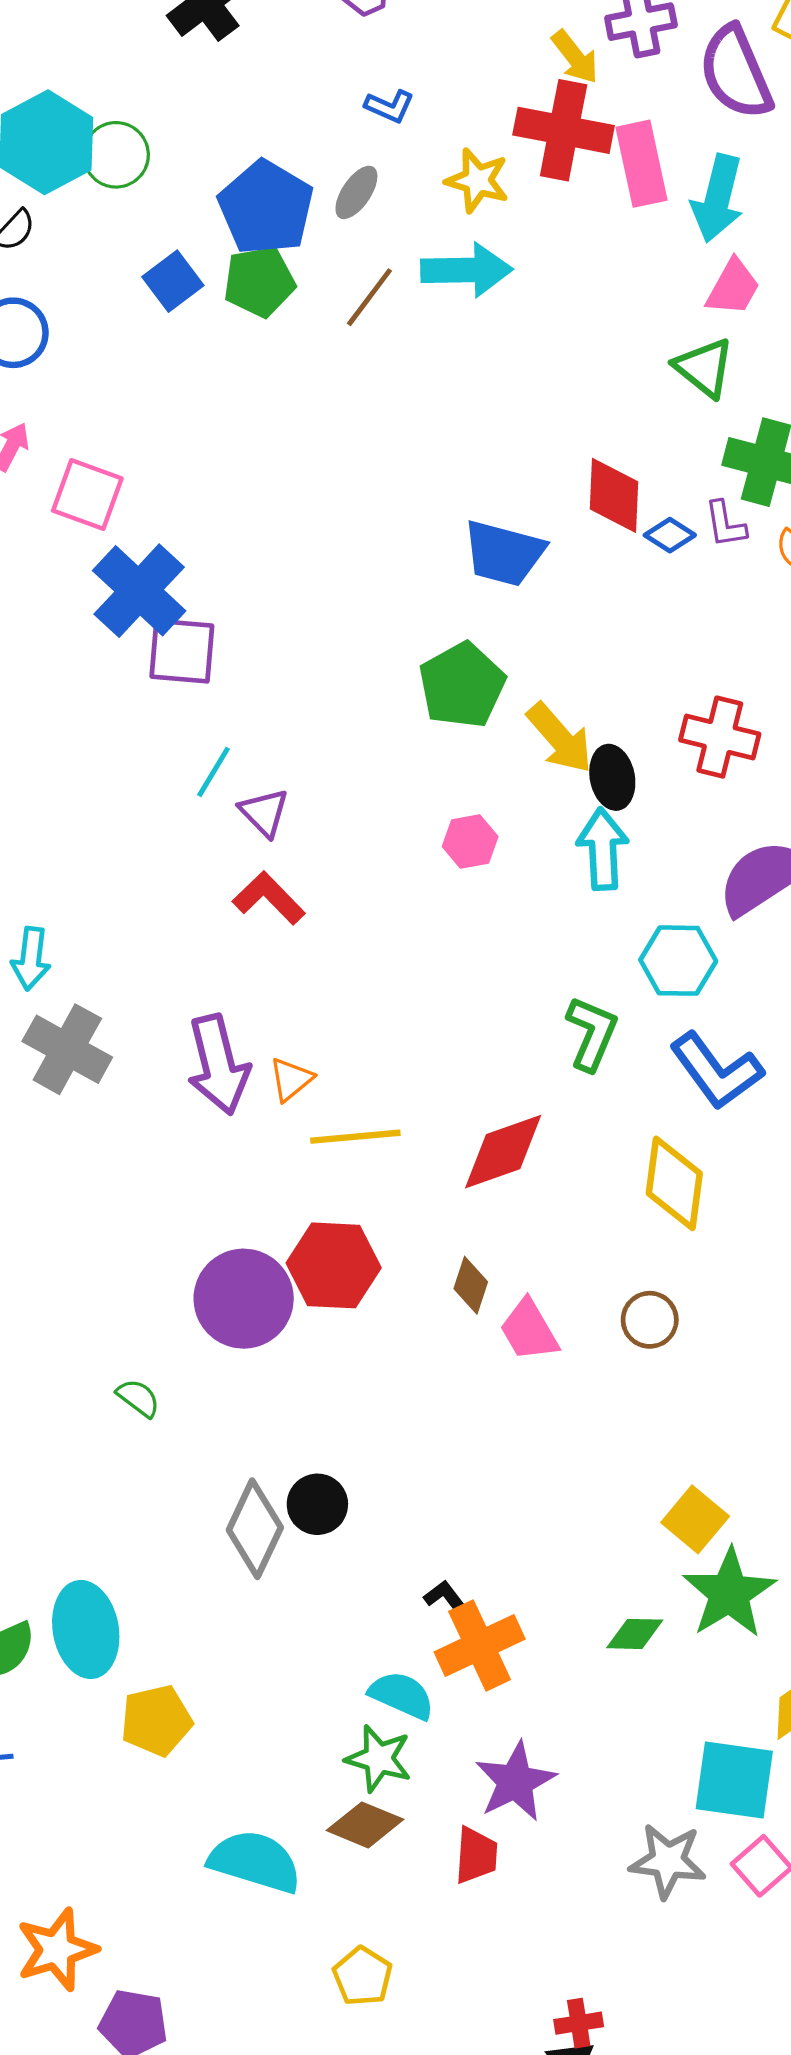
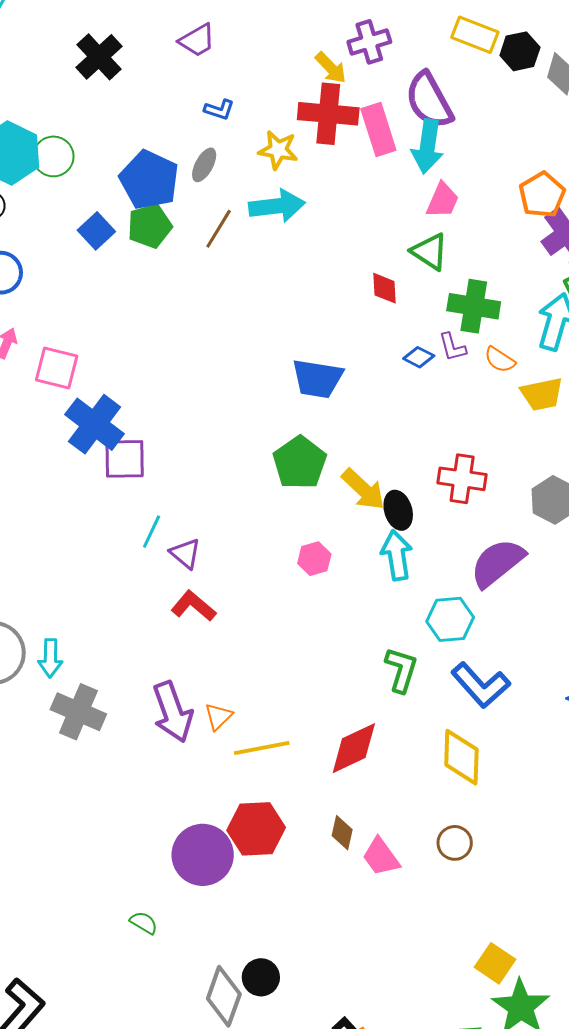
purple semicircle: (736, 72) -> (429, 100), moved
red diamond: (614, 495) -> (385, 288), moved, size x0.7

